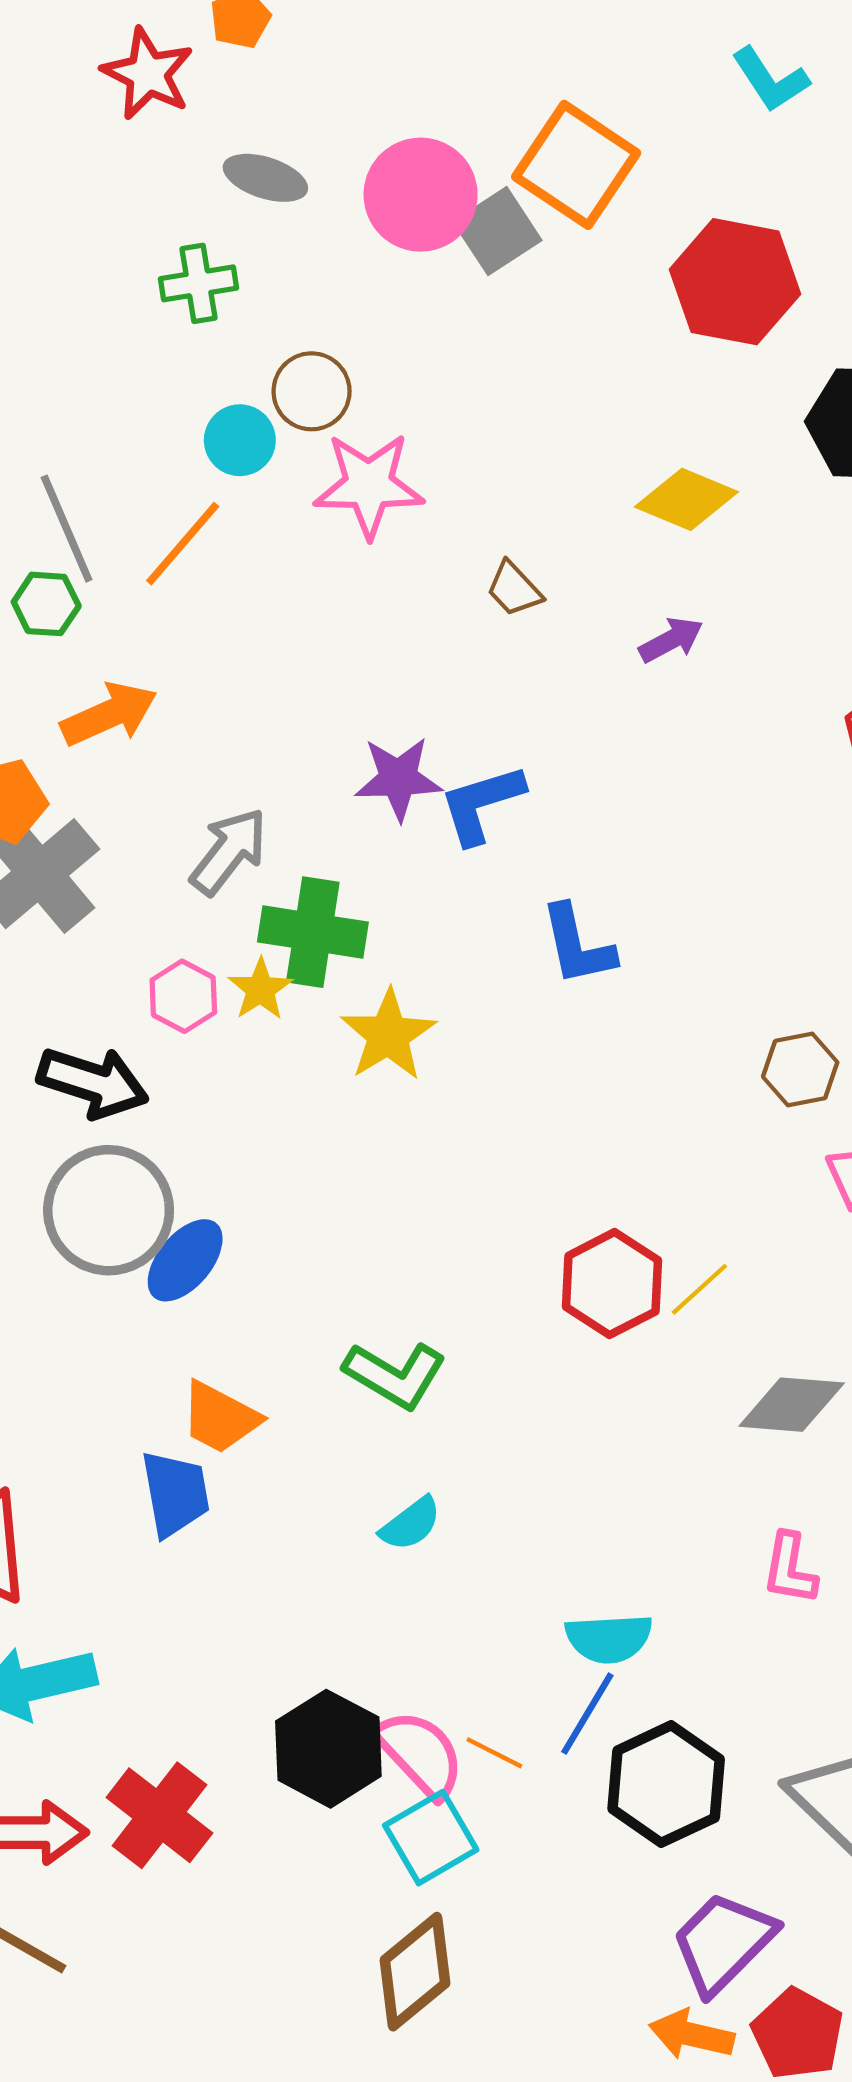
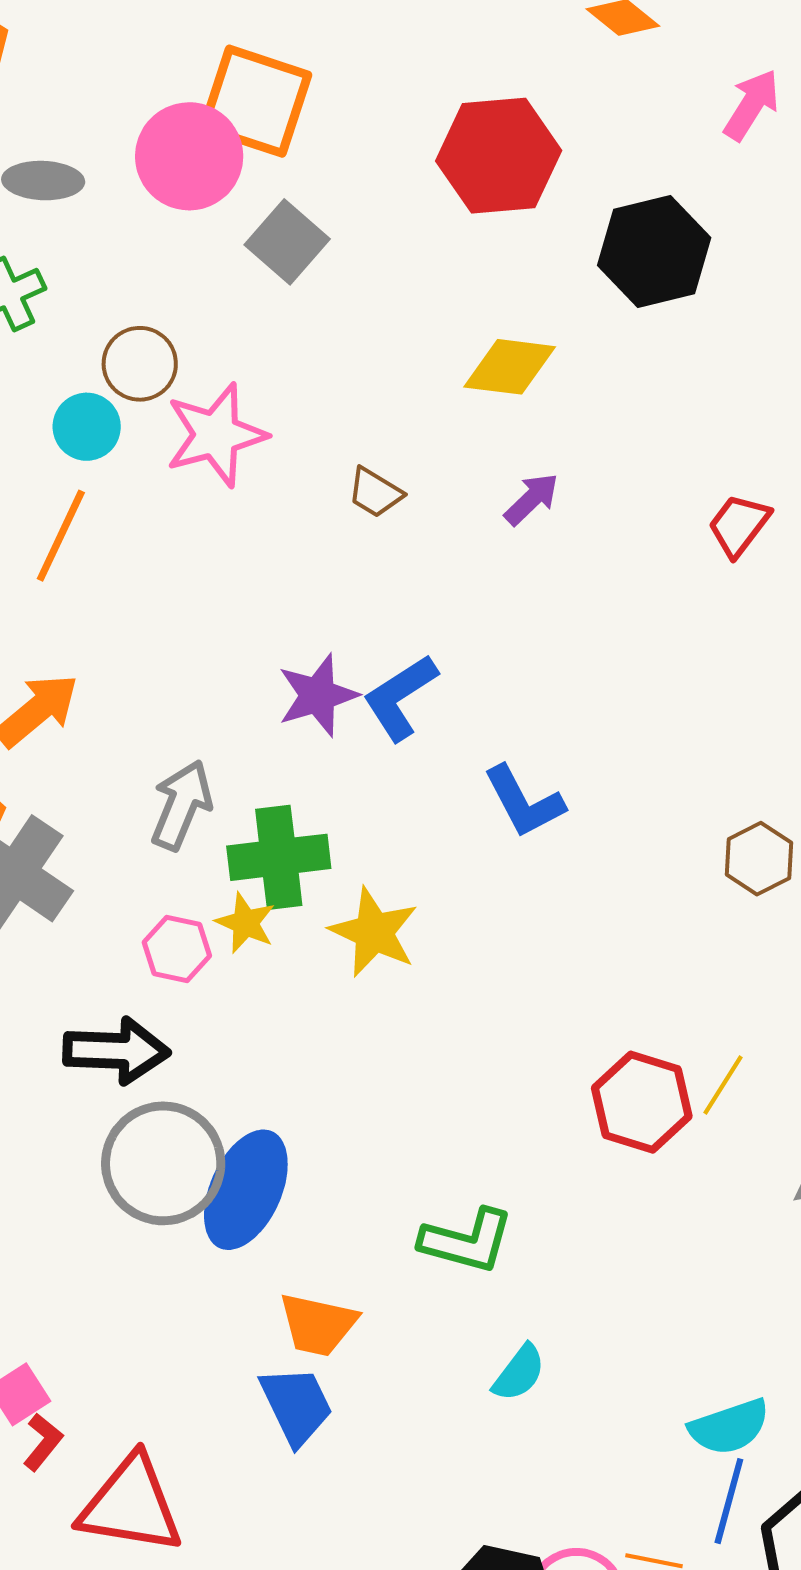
orange square: (576, 165) -> (256, 101), moved
gray square: (497, 231) -> (287, 242), moved
blue ellipse: (185, 1260) -> (246, 1190), size x1.4

